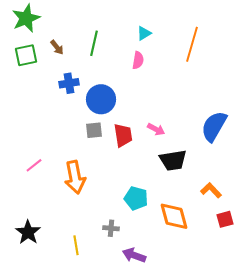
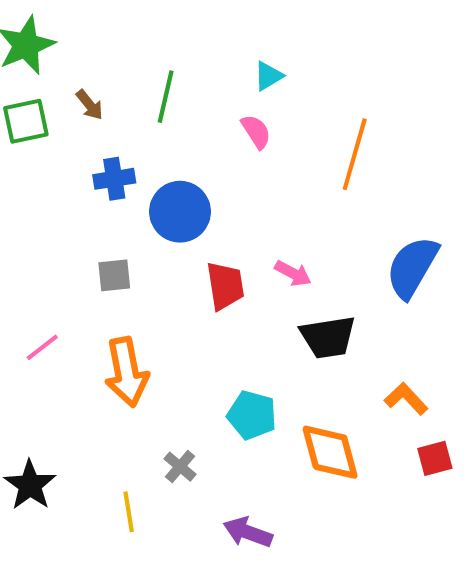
orange line: (192, 44) -> (355, 154), moved
pink semicircle: (138, 60) -> (256, 132), turned -42
gray square: (94, 130) -> (114, 275), moved
gray cross: (111, 228) -> (180, 467), moved, turned 35

